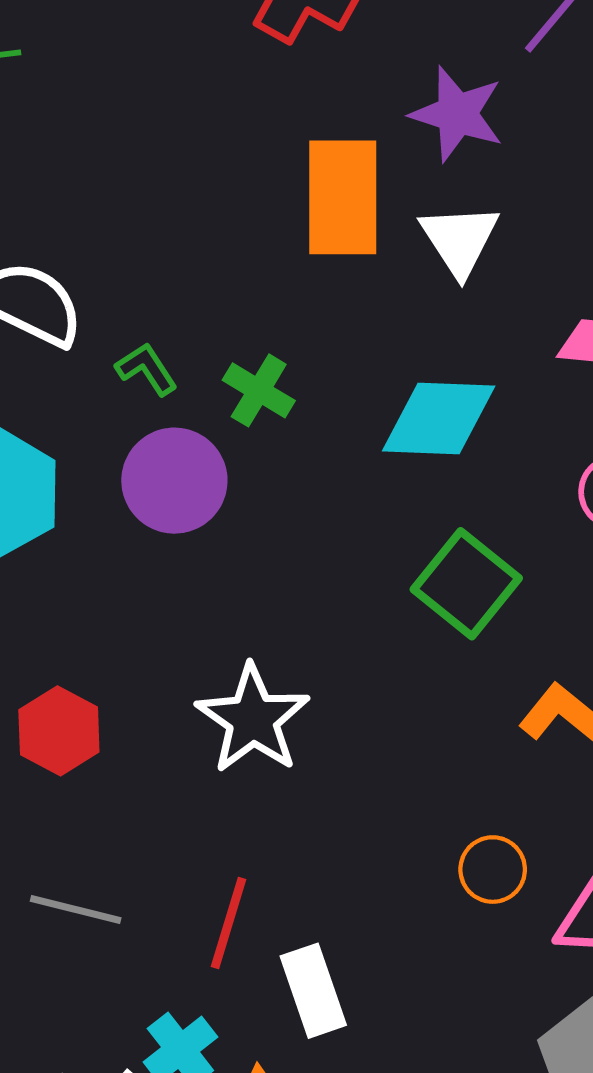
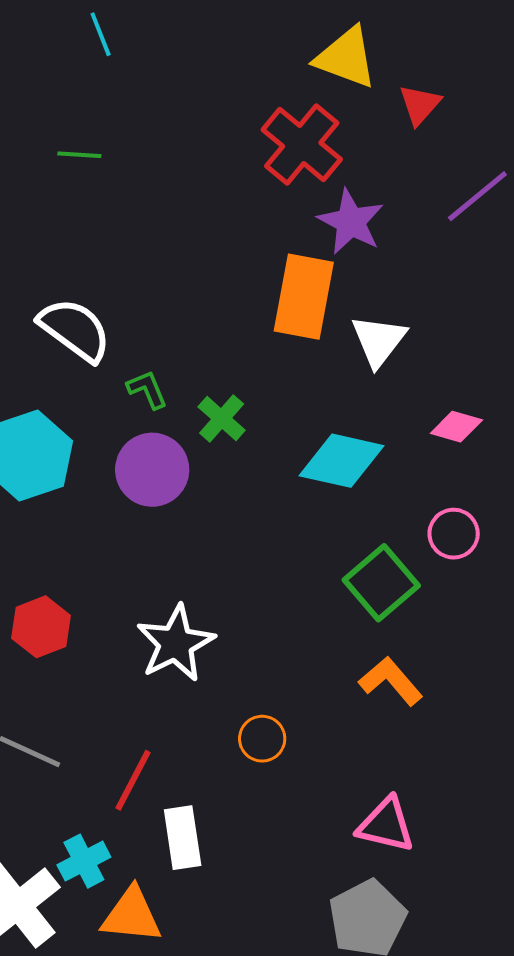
purple star: (457, 114) -> (351, 222), moved
green square: (466, 584) -> (381, 583), moved
orange circle: (493, 870) -> (262, 739), moved

